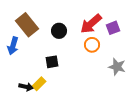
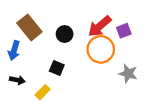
orange circle: (92, 45) -> (101, 49), size x1.6
black square: (52, 62) -> (57, 68), turned 32
black arrow: (26, 87) -> (17, 80), moved

